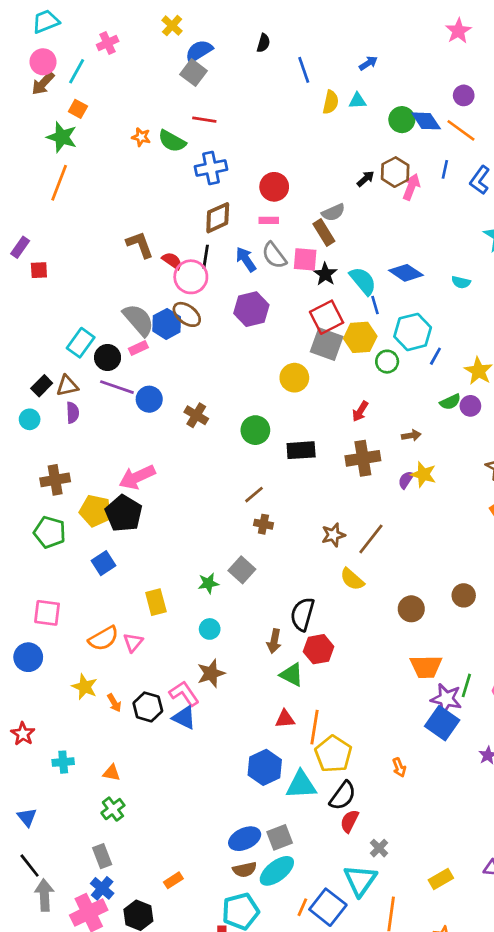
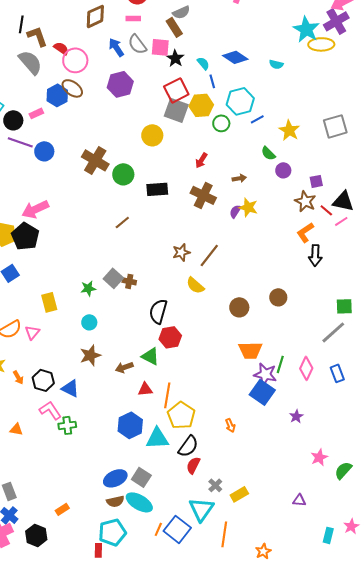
black line: (206, 257) -> (21, 24), moved
cyan semicircle: (363, 281) -> (203, 63), size x0.6
gray semicircle: (138, 320) -> (30, 62), moved
blue line: (435, 356) -> (257, 119), turned 32
green semicircle: (450, 402) -> (268, 153), turned 70
purple circle: (470, 406) -> (283, 170), moved
brown cross: (196, 415) -> (95, 160), moved, size x1.5
brown cross: (363, 458) -> (203, 195), turned 35
brown cross: (263, 524) -> (129, 281), moved
brown arrow: (274, 641) -> (124, 367), moved, turned 60
pink L-shape: (184, 693) -> (50, 410), moved
green cross: (113, 809) -> (67, 425), moved, turned 30
gray square: (280, 837) -> (141, 477), turned -36
cyan ellipse: (277, 871) -> (139, 502), turned 68
yellow rectangle: (441, 879) -> (239, 494), moved

